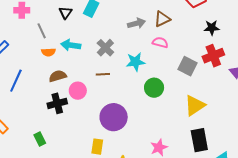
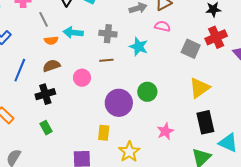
gray cross: (105, 48) -> (108, 34), turned -36
cyan star: (135, 62) -> (139, 47), turned 30
brown semicircle: (58, 76) -> (52, 66), moved
green circle: (154, 88) -> (147, 92), moved
black cross: (57, 103) -> (45, 94), moved

